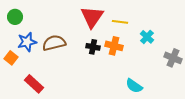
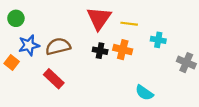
cyan cross: (147, 37) -> (158, 40), turned -32
red rectangle: (34, 84) -> (54, 79), moved

